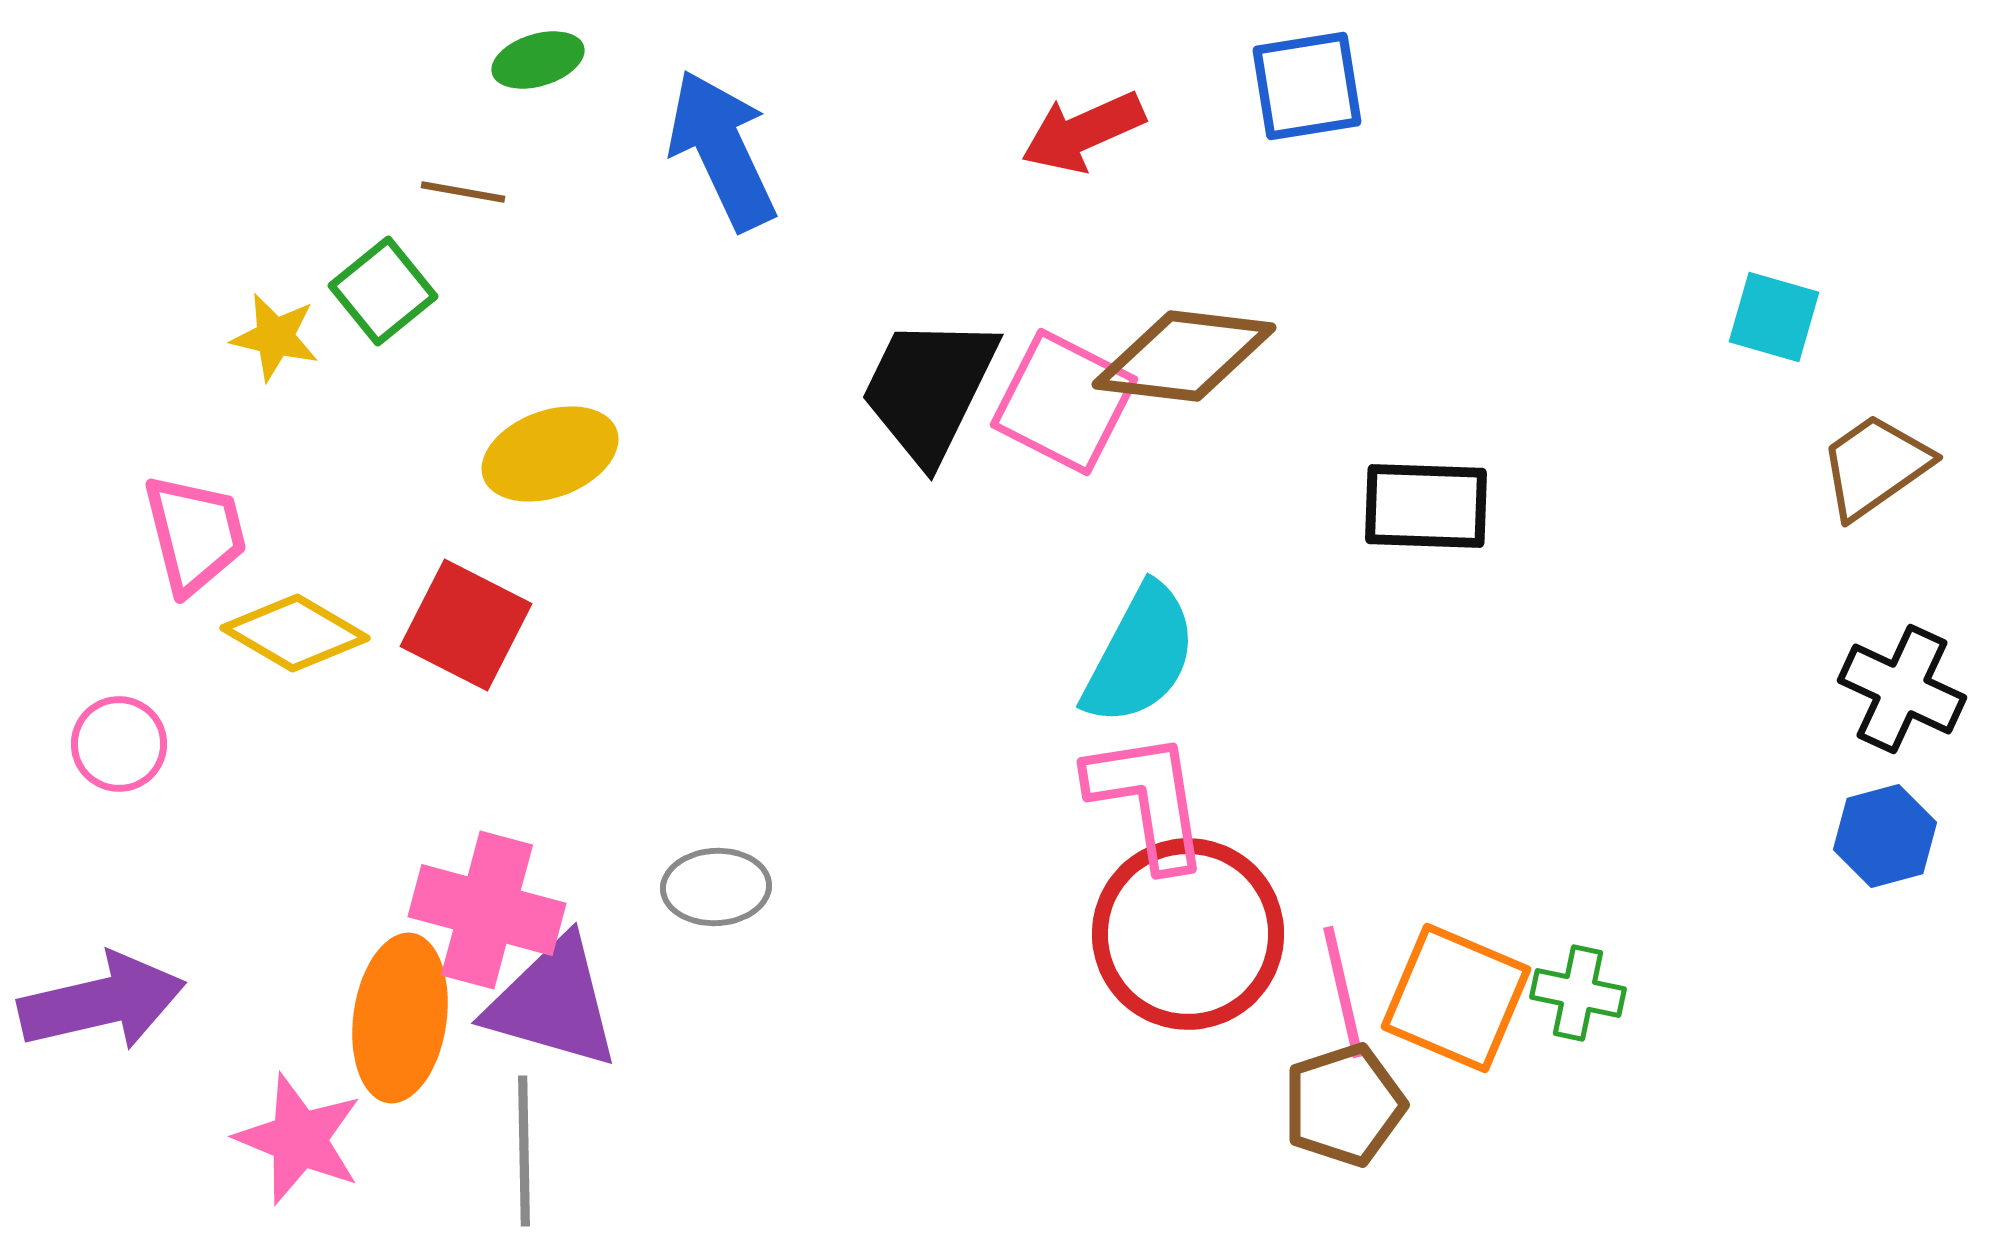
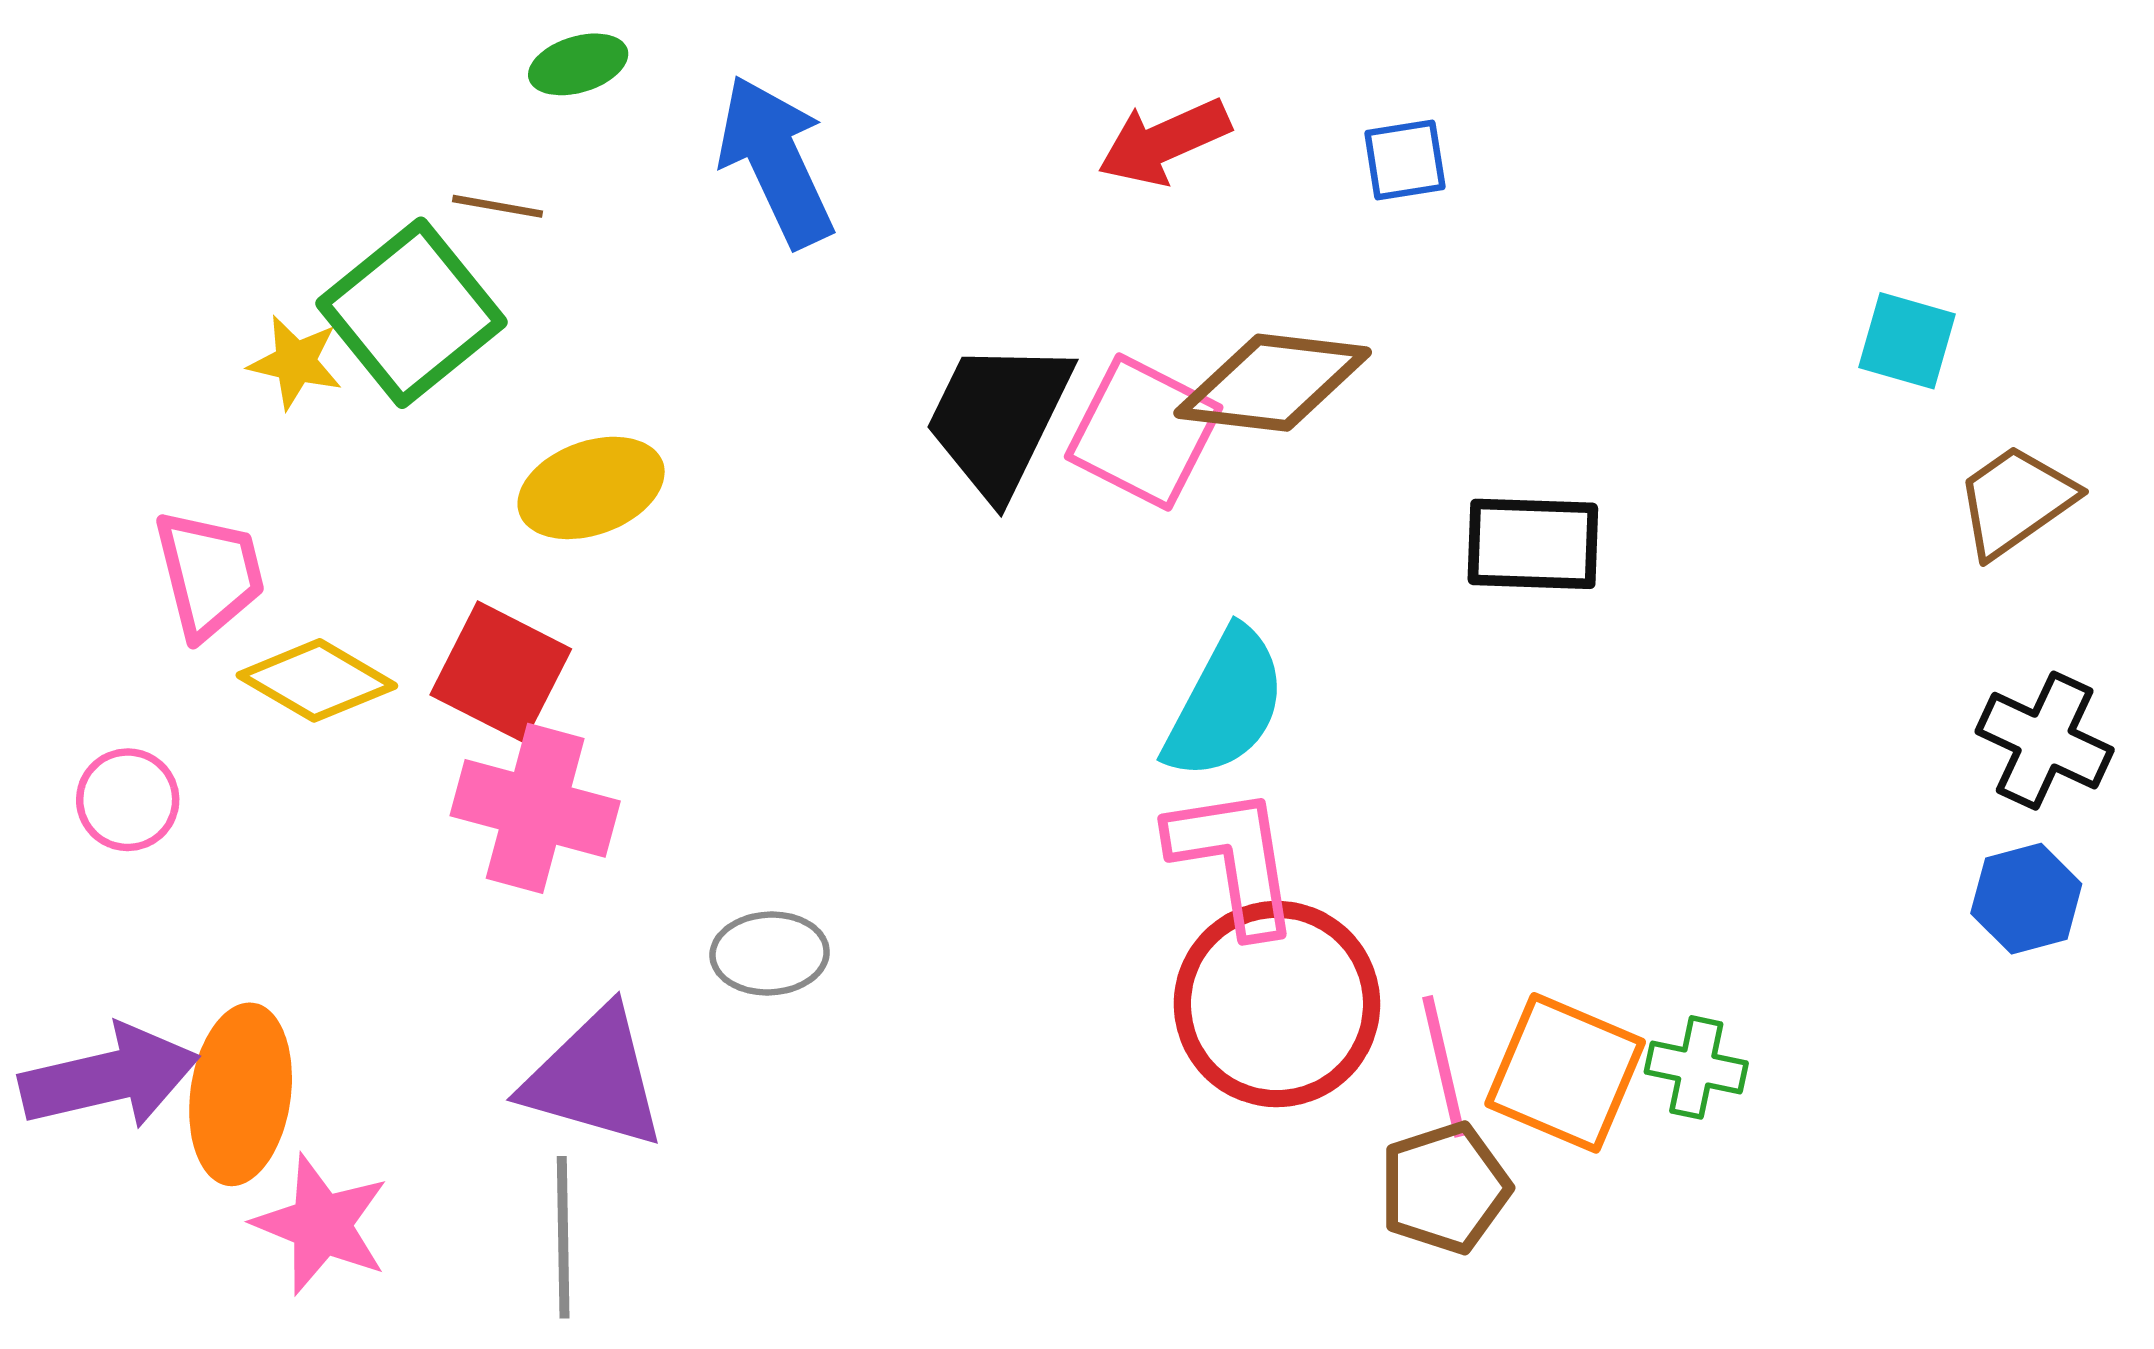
blue square: (1307, 86) -> (1405, 160), moved, size x0.7
green square: (383, 291) -> (412, 313), size x1.6
pink cross: (487, 910) -> (535, 808), moved
orange ellipse: (400, 1018) -> (241, 1094), moved

